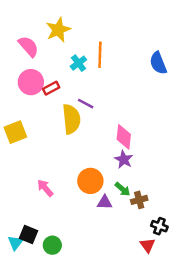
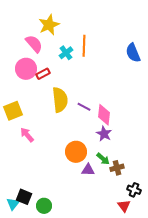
pink semicircle: (28, 46) -> (34, 44), moved
purple line: (86, 104) -> (84, 107), moved
pink arrow: (45, 188) -> (27, 135), moved

